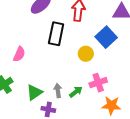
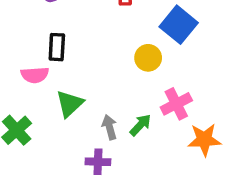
black rectangle: (56, 34) -> (57, 47), moved, size x0.7
pink semicircle: (19, 54) -> (35, 75), turned 70
green triangle: (34, 92) -> (70, 104), moved

